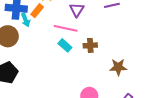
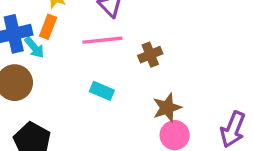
cyan rectangle: (65, 45) -> (102, 91), moved
brown star: (118, 67) -> (167, 108), moved

